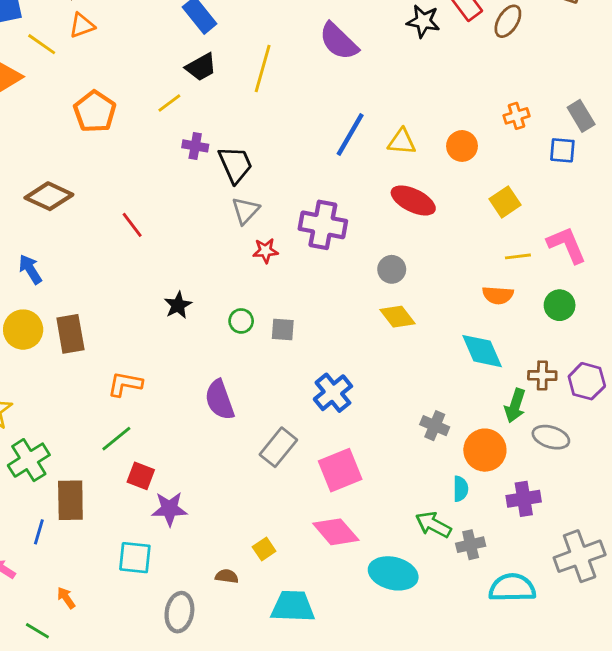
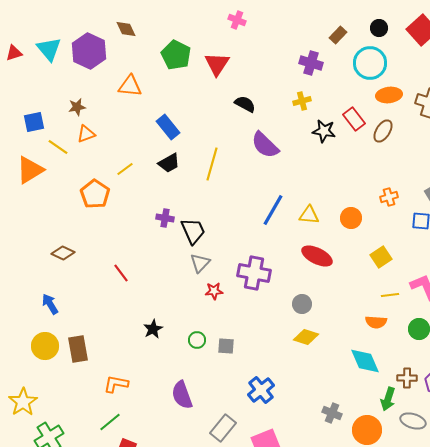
yellow line: (169, 103) -> (125, 169), moved
brown diamond: (49, 196) -> (63, 253), size x0.7
yellow diamond: (397, 317) -> (306, 337), turned -35

